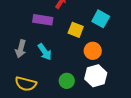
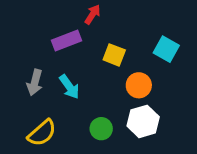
cyan square: (101, 19) -> (166, 49), moved
purple rectangle: (43, 20) -> (66, 40), turned -30
yellow semicircle: (26, 84) -> (42, 133), turned -55

